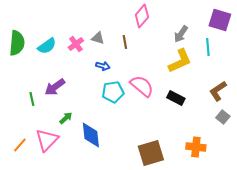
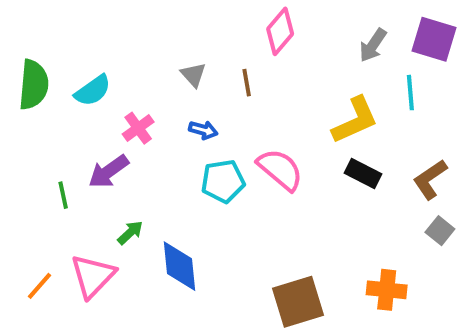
gray arrow: (181, 34) -> (373, 45), moved
gray triangle: (98, 38) -> (193, 75), turned 32
pink cross: (76, 44) -> (138, 128), moved
black rectangle: (176, 98) -> (363, 173), moved

